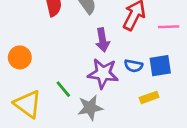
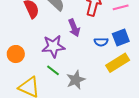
purple star: (103, 73) -> (53, 46), moved
yellow rectangle: (149, 97) -> (118, 63), size x1.6

